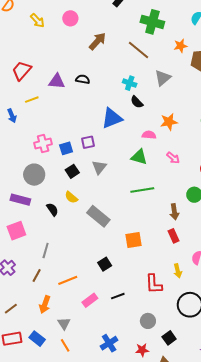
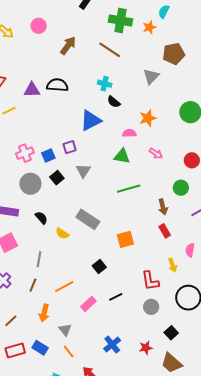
orange star: (181, 46) -> (149, 27), moved
gray triangle: (163, 78) -> (151, 76), moved
black semicircle: (83, 79) -> (57, 85), size x1.5
gray circle: (34, 175) -> (30, 184), moved
yellow semicircle: (71, 197) -> (62, 233), moved
gray circle: (148, 321) -> (151, 307), moved

